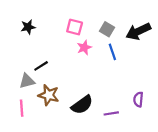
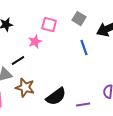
gray square: (107, 29) -> (79, 19), moved
pink star: (84, 48) -> (35, 42), moved

